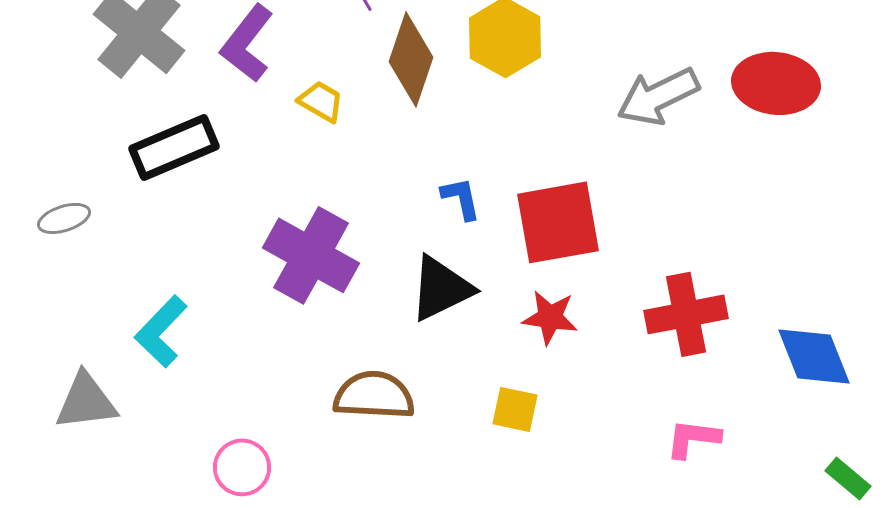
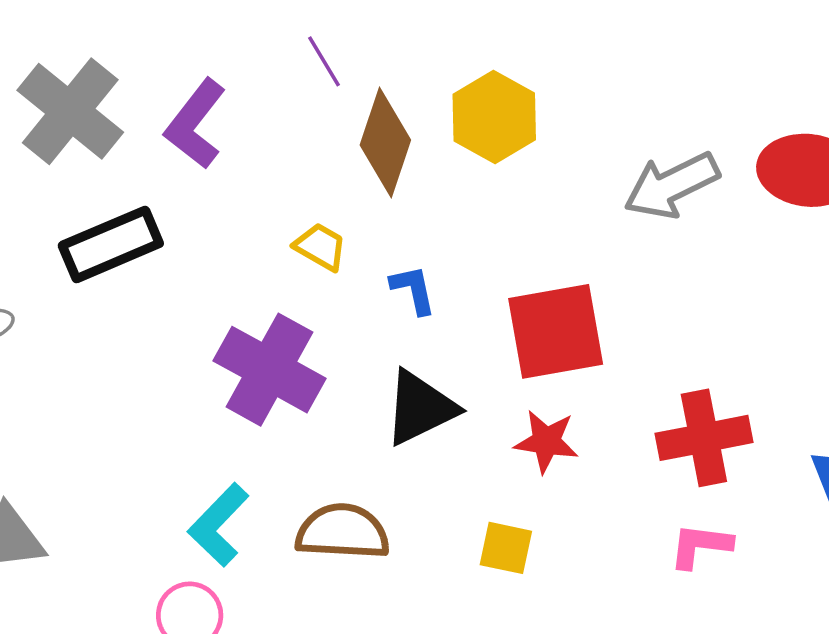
yellow trapezoid: (321, 101) -> (320, 247), moved
blue L-shape: (461, 198) -> (413, 290), moved
cyan L-shape: (161, 331) -> (219, 525), moved
pink L-shape: (693, 438) -> (700, 546), moved

